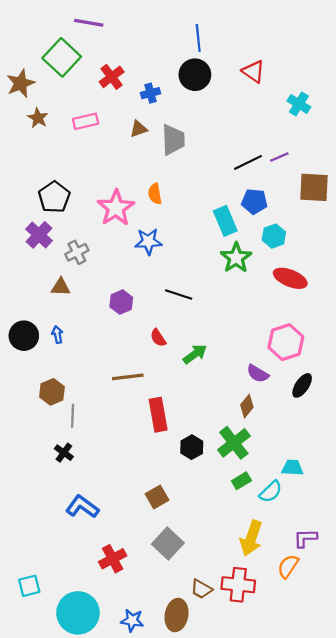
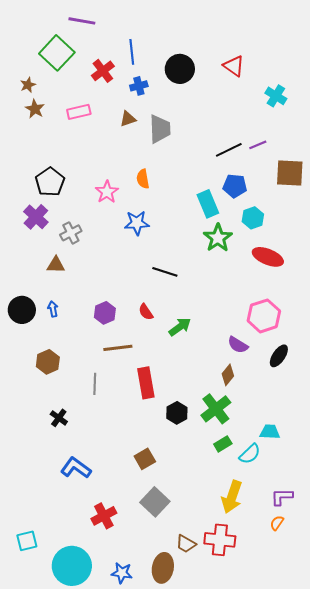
blue line: (198, 38) -> (132, 52), moved
brown star: (21, 83) -> (28, 85), moved, size x0.6
pink star: (116, 208) -> (107, 192), size x0.7
purple hexagon: (121, 302) -> (105, 313), moved
gray line: (73, 416) -> (95, 384), moved
orange semicircle: (288, 566) -> (277, 523), moved, size x0.7

